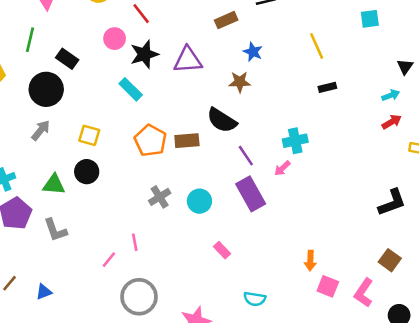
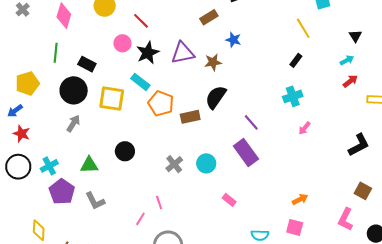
yellow line: (317, 46) -> (303, 28), moved
brown star: (240, 82) -> (213, 62), moved
black rectangle: (327, 87) -> (296, 60), turned -32
black semicircle: (222, 120) -> (216, 97), turned 100
yellow square: (89, 135) -> (112, 99), moved, size x1.5
orange pentagon: (150, 141) -> (161, 103), moved
cyan cross: (295, 141) -> (293, 96), moved
purple line: (246, 156) -> (251, 122), moved
pink arrow: (282, 168) -> (304, 128), moved
black circle: (87, 172) -> (125, 151), moved
orange arrow: (310, 261) -> (300, 199), turned -112
pink square: (328, 286) -> (295, 227), moved

